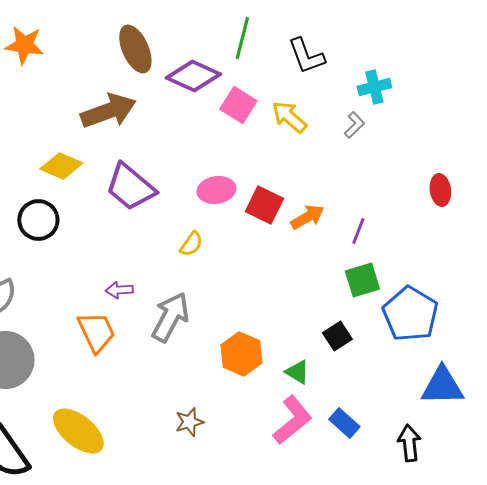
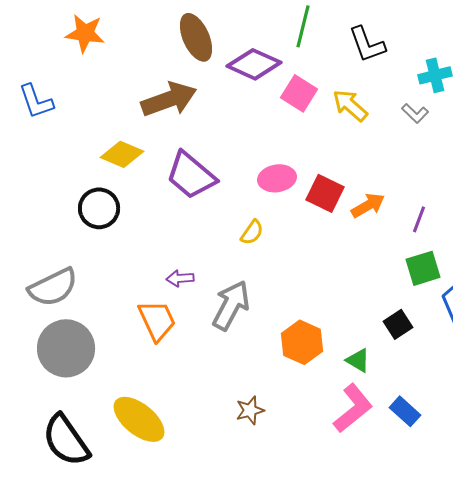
gray L-shape: (354, 125) -> (415, 113), turned 88

